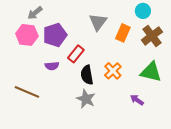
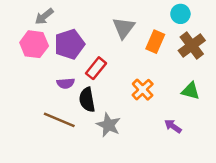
green triangle: (151, 72) -> (191, 91), size x0.7
black semicircle: (87, 75) -> (87, 100), moved
brown line: (27, 92) -> (59, 120), moved

